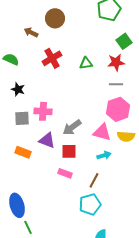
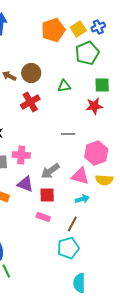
brown circle: (55, 18) -> (31, 73), moved
green square: (124, 41) -> (102, 85), turned 35
green triangle: (86, 63) -> (64, 86), moved
gray line: (116, 84) -> (68, 134), moved

